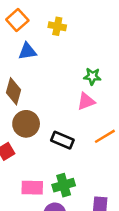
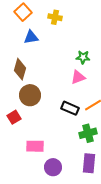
black rectangle: (62, 140) -> (70, 108), moved
green cross: (64, 185) -> (88, 133), moved

